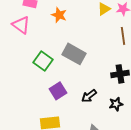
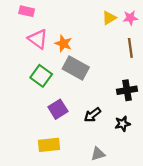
orange star: (59, 15) -> (63, 43), moved
pink triangle: (21, 25) -> (38, 39), moved

